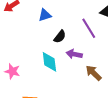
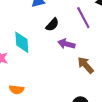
cyan diamond: (49, 62) -> (22, 42), moved

